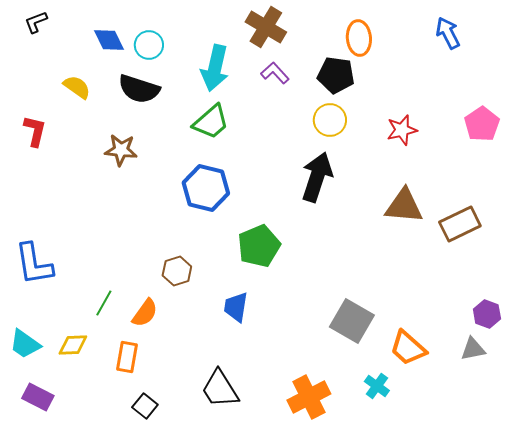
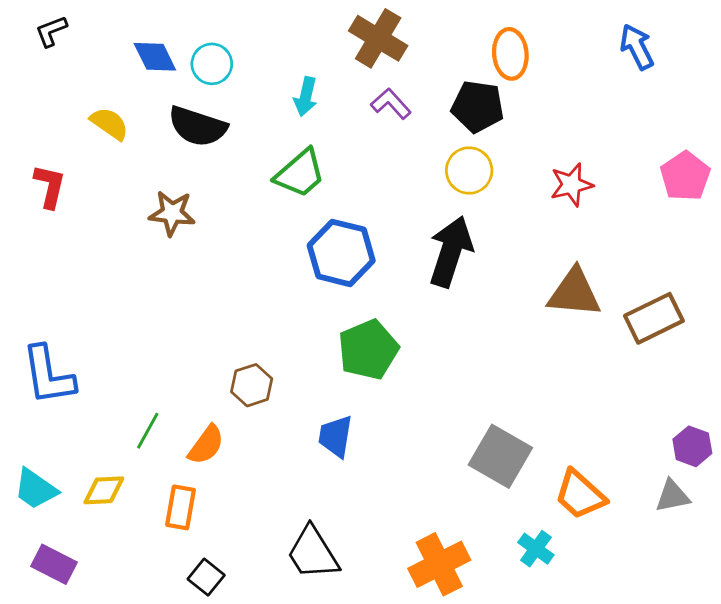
cyan arrow: (215, 68) -> (306, 97), size x0.6
blue hexagon: (206, 188) -> (341, 253), moved

